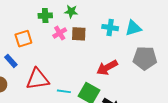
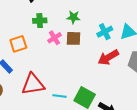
green star: (71, 11) -> (73, 17), moved
cyan cross: (110, 28) -> (105, 32), turned -35
red arrow: (107, 68) -> (108, 57), moved

